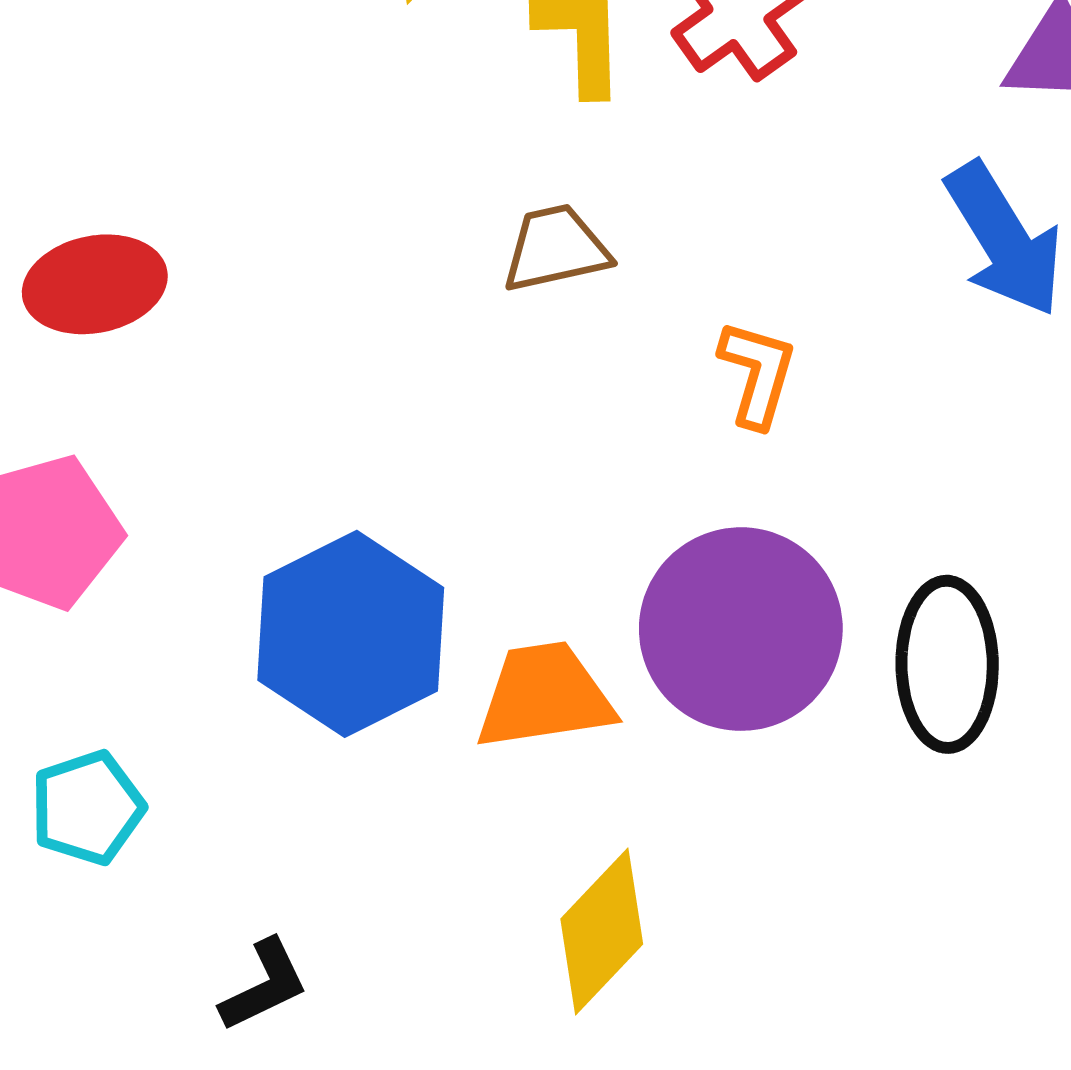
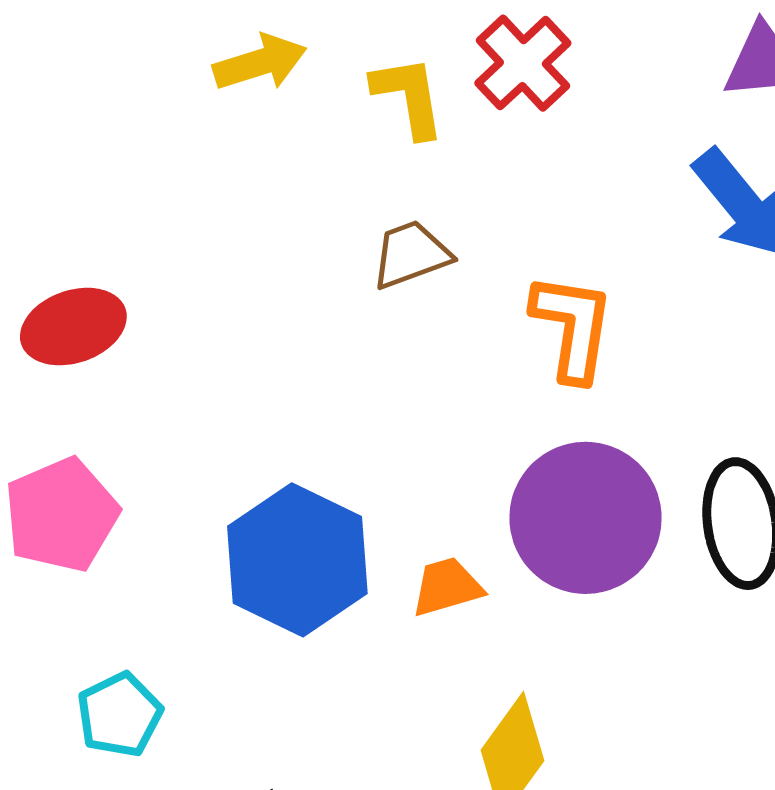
orange L-shape: (757, 373) -> (573, 327), size x1.4
orange trapezoid: (545, 696) -> (447, 587), size x0.7

